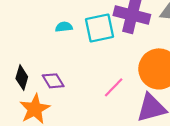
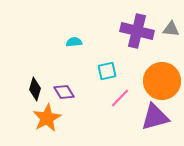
cyan square: (100, 28) -> (107, 71), moved, size x0.7

